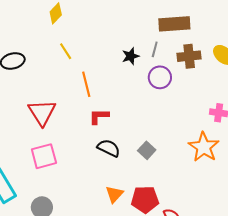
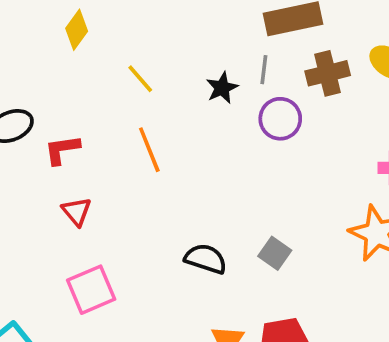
yellow line: (66, 51) -> (140, 79), moved
red triangle: (42, 112) -> (77, 211), size x0.6
red L-shape: (99, 116) -> (62, 150), moved

